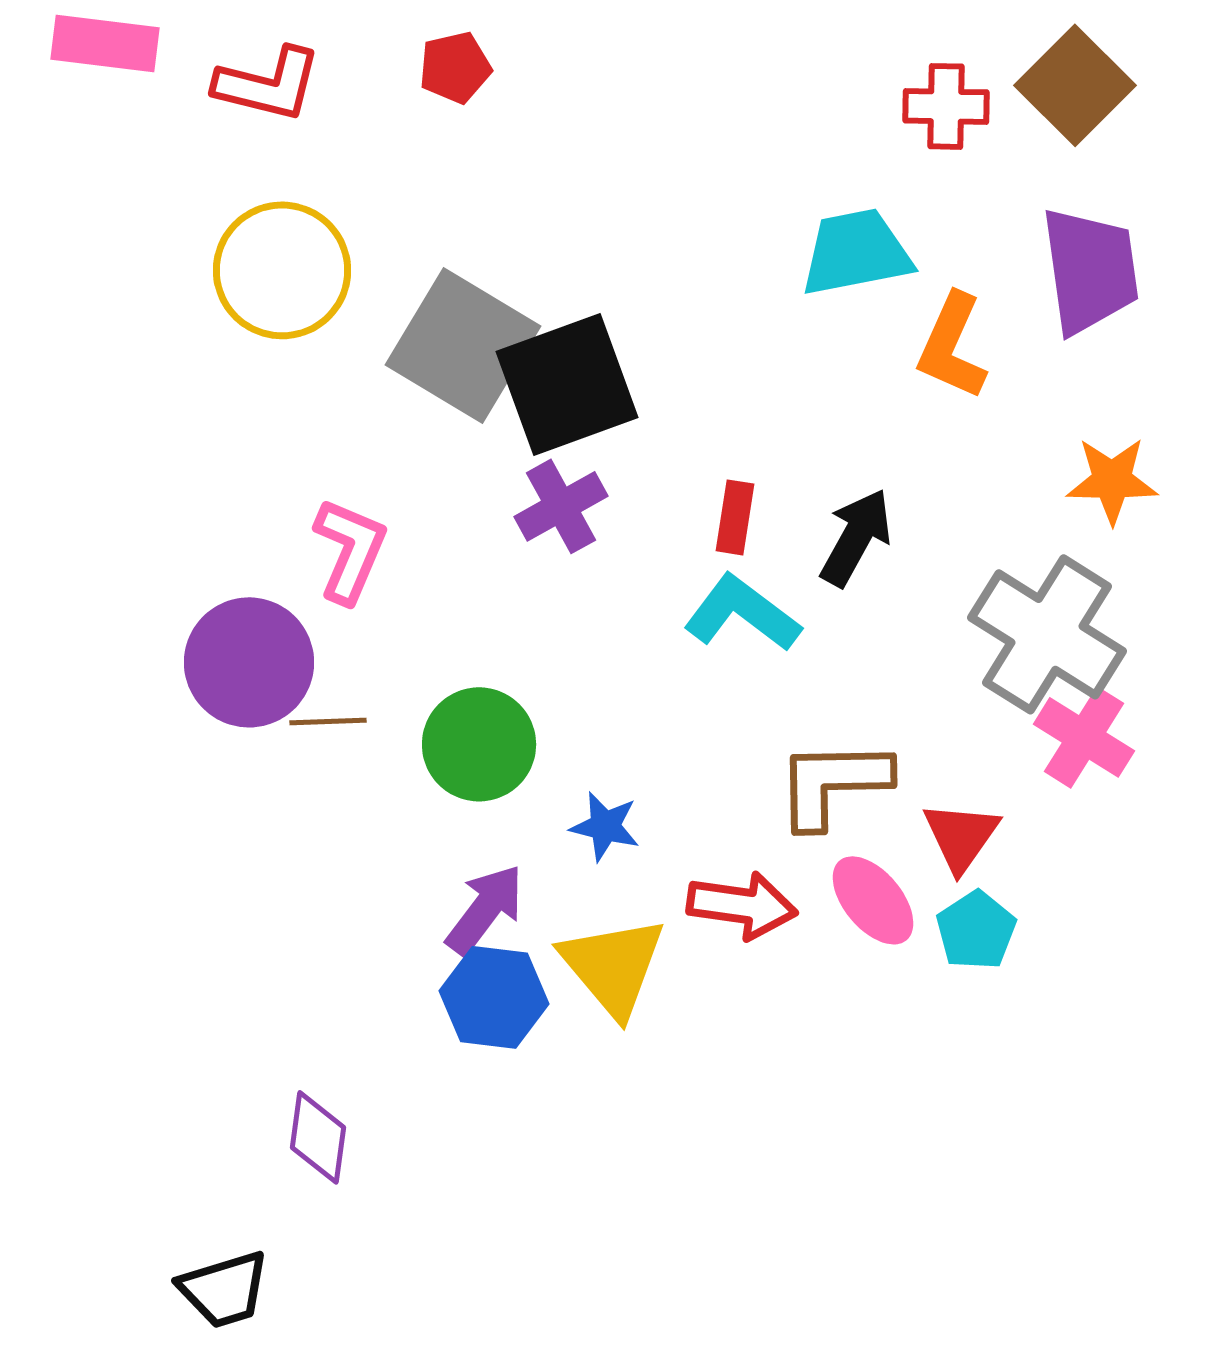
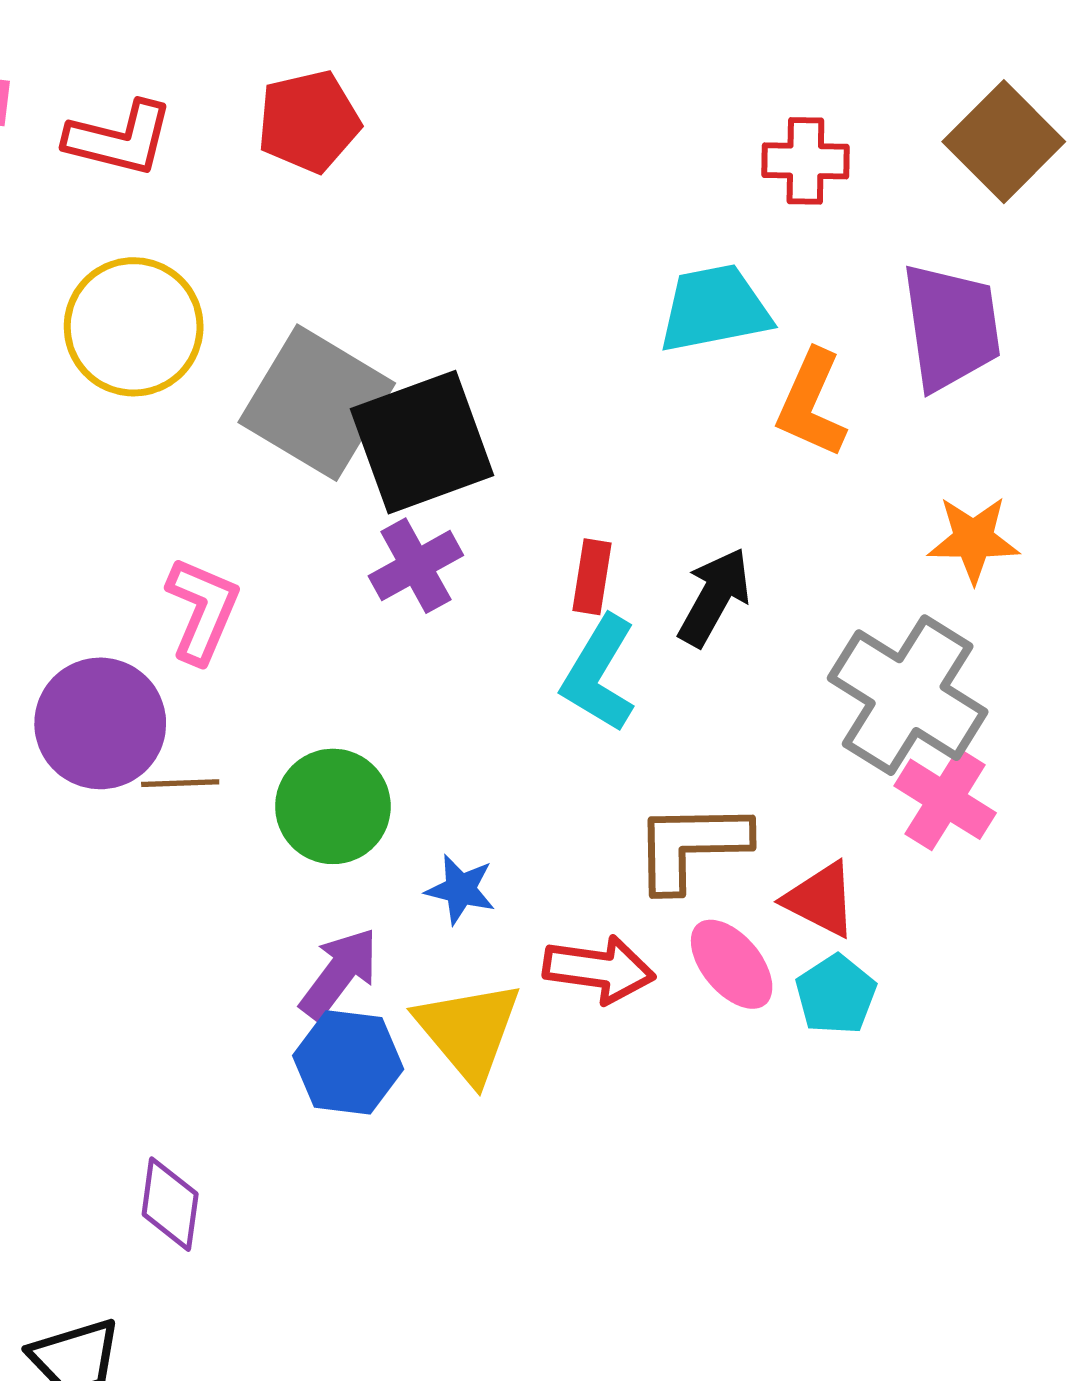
red pentagon: (455, 67) -> (309, 121), size x1.4
brown square: (1075, 85) -> (1004, 142), moved
cyan L-shape: (742, 613) -> (599, 674), turned -96
red triangle: (961, 836) -> (821, 899), turned -38

